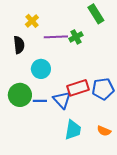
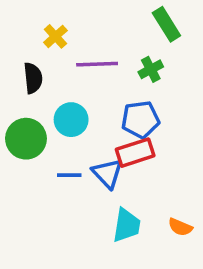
green cross: (76, 37) -> (151, 69), moved
blue pentagon: (103, 89) -> (140, 120), moved
green circle: (20, 95) -> (26, 139), moved

